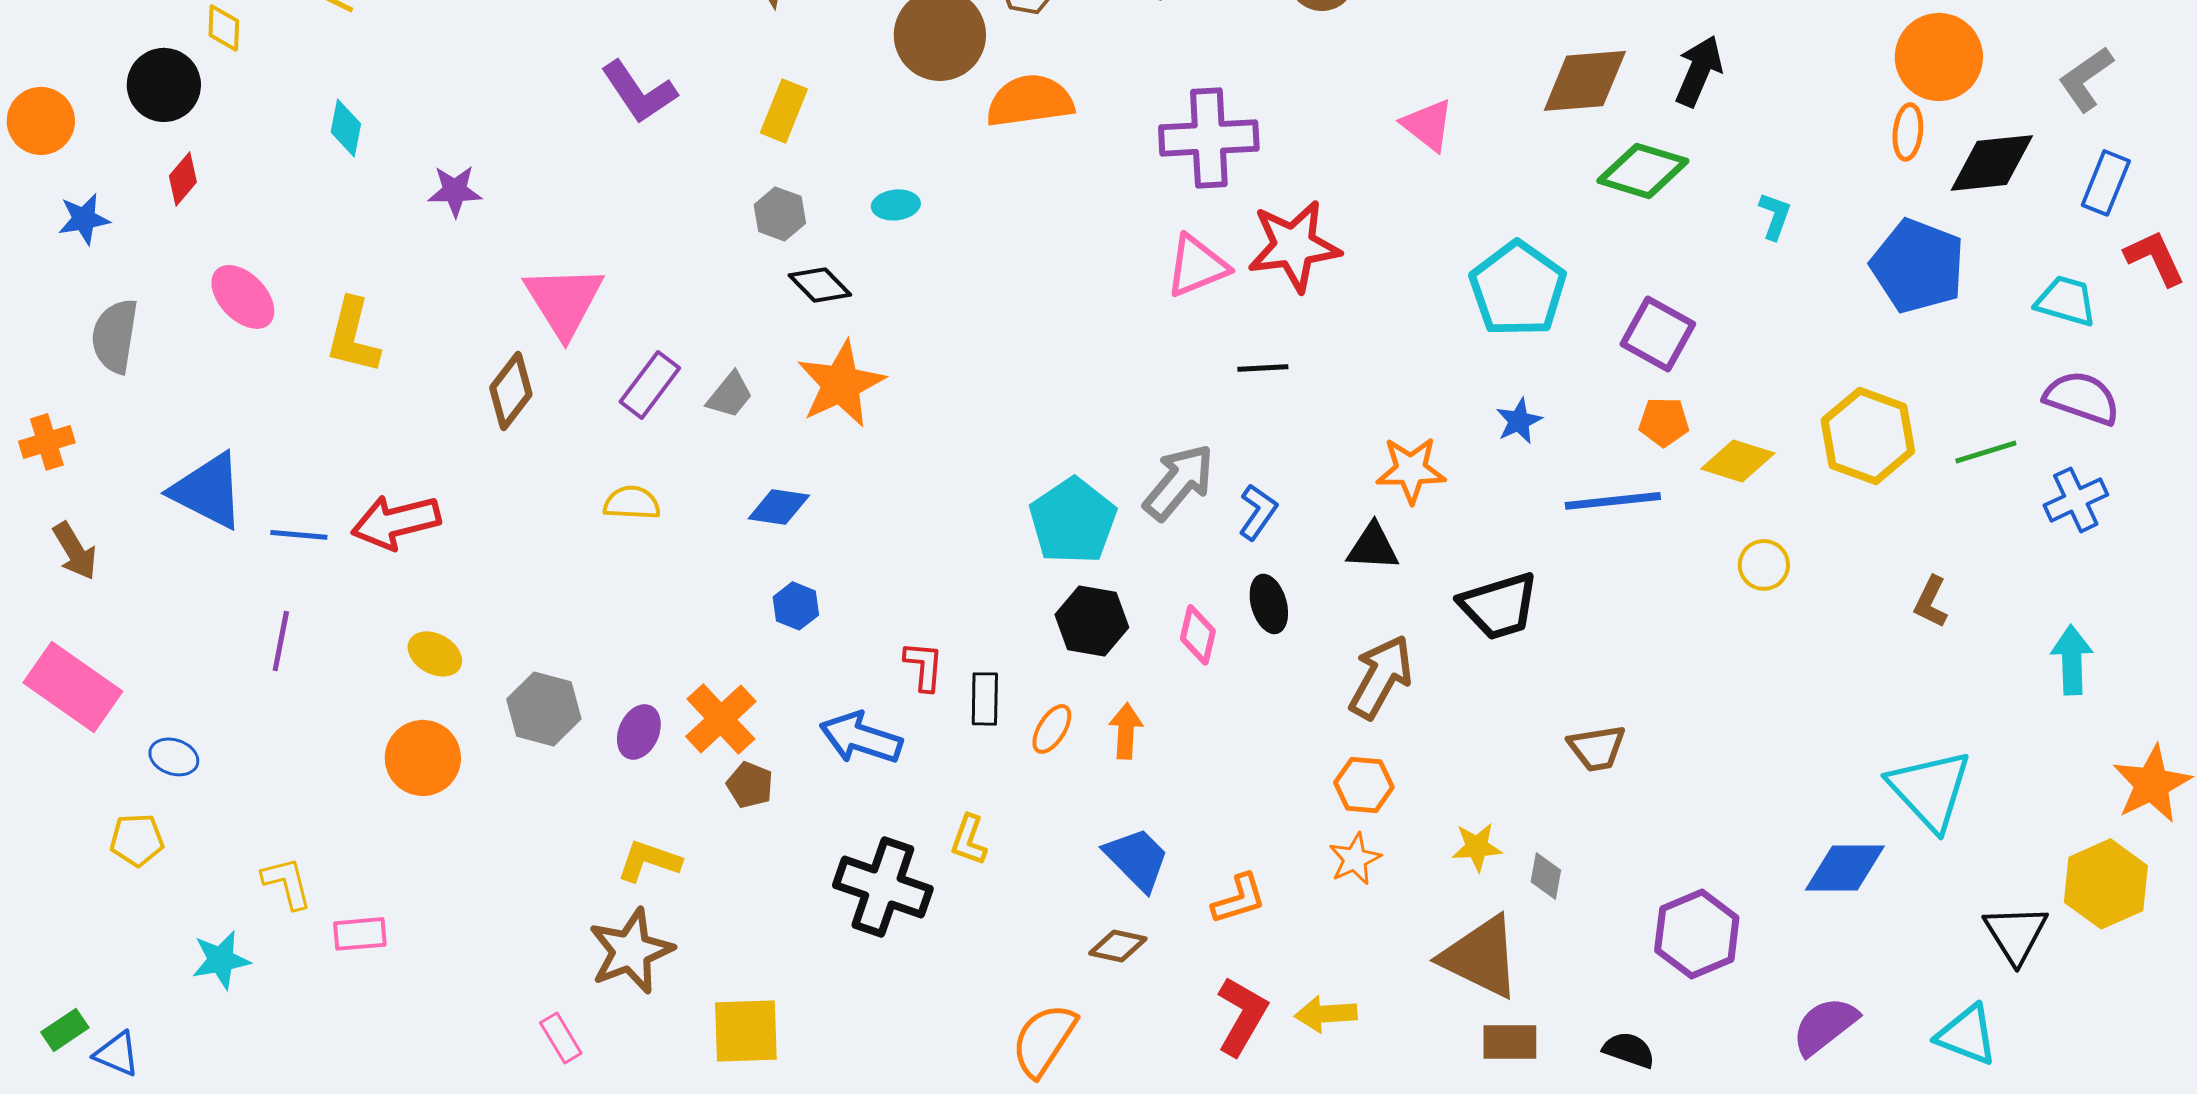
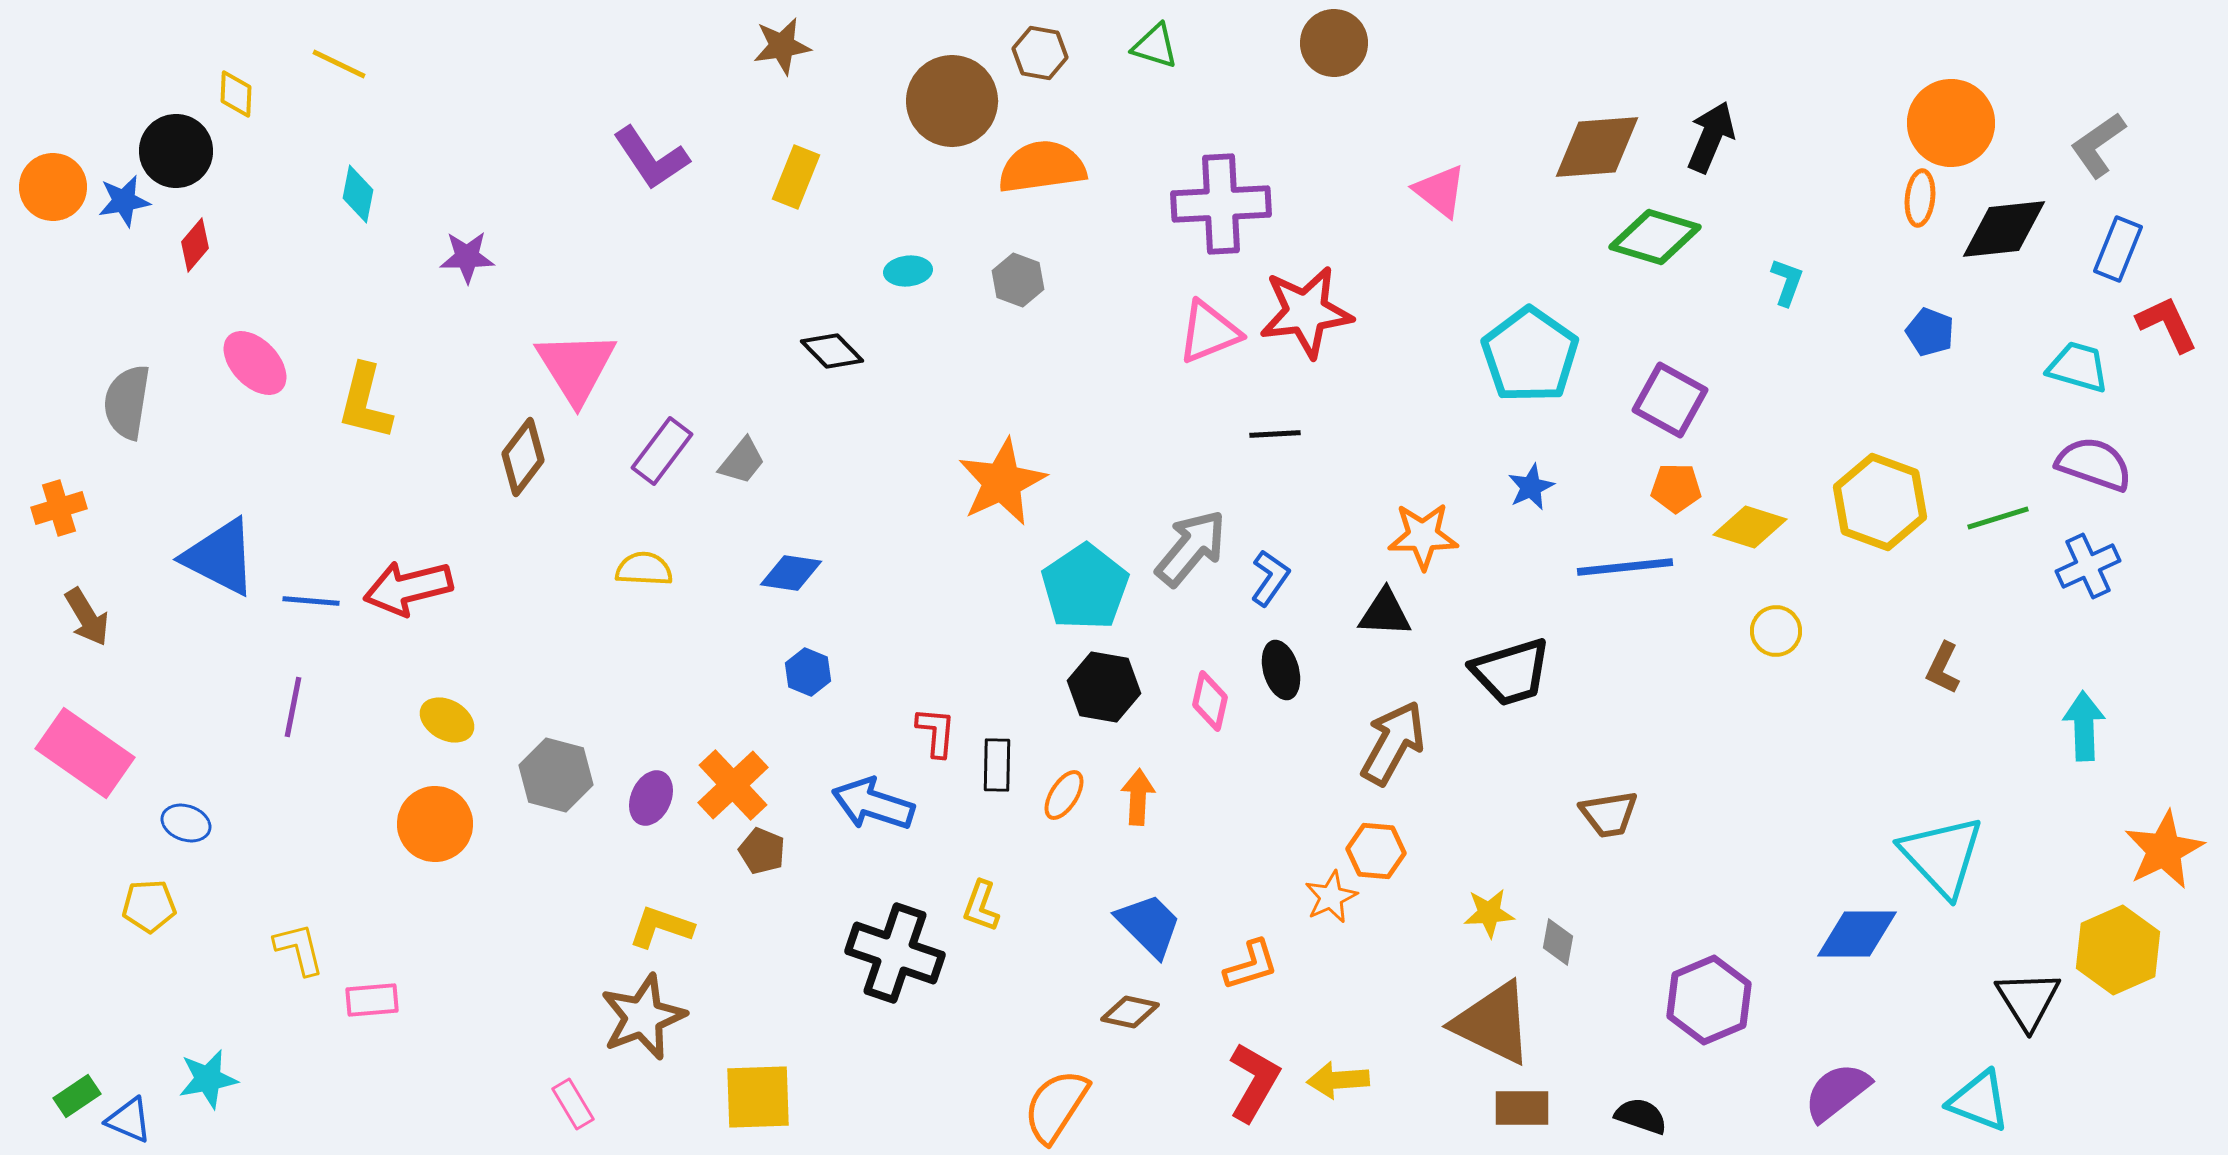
gray hexagon: (780, 214) -> (1018, 280), moved
blue star: (84, 219) -> (124, 201), moved
blue pentagon: (1918, 266) -> (1930, 332), size x0.5
orange star: (841, 384) -> (1002, 482), moved
orange star: (1355, 859) -> (1331, 897), moved
cyan star: (221, 960) -> (208, 1079), moved

